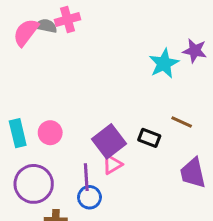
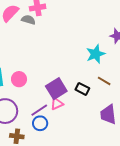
gray semicircle: (46, 26) -> (28, 20), moved
cyan star: (164, 63) -> (96, 54), moved
purple line: (86, 177) -> (39, 110), turned 54

